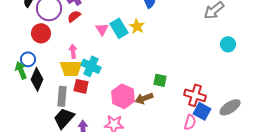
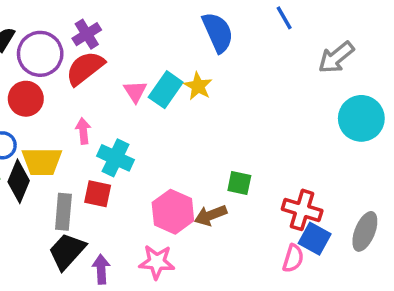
red semicircle: (74, 16) -> (85, 68), size x1.6
cyan rectangle: (119, 28) -> (166, 90), turned 66
cyan circle: (228, 44) -> (361, 118), size x1.6
yellow trapezoid: (71, 68) -> (42, 161), moved
gray ellipse: (230, 107) -> (365, 231), turned -35

